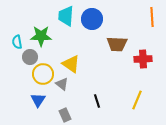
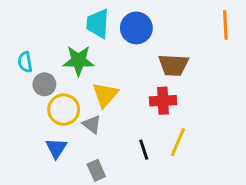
green star: (41, 36) -> (78, 61), moved
red cross: (143, 59) -> (163, 101), moved
yellow triangle: (71, 64) -> (105, 95), turned 36
yellow line: (137, 100) -> (178, 142), moved

